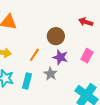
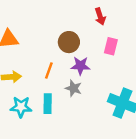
red arrow: (86, 22) -> (100, 16), turned -112
pink rectangle: (87, 56) -> (111, 46), moved

